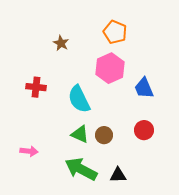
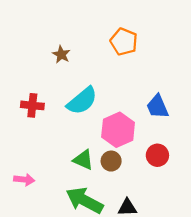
pink hexagon: (110, 68) -> (118, 130), moved
cyan semicircle: (79, 99) -> (82, 101), moved, turned -104

